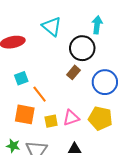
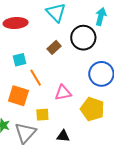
brown rectangle: (74, 72) -> (54, 47), moved
pink triangle: (71, 118) -> (63, 93), moved
yellow square: (51, 121) -> (42, 115), moved

